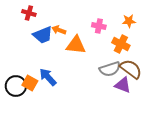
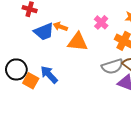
pink cross: (99, 26) -> (101, 22), turned 32
black circle: (16, 86) -> (16, 69), moved

